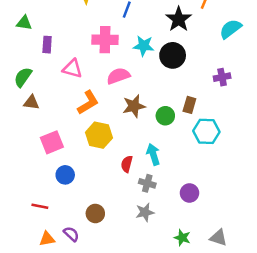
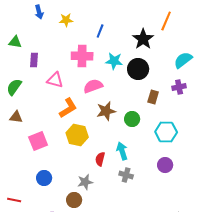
cyan semicircle: (230, 29) -> (183, 60), moved
brown triangle: (31, 102) -> (16, 117), moved
brown rectangle: (189, 105) -> (153, 97), moved
blue circle: (65, 175) -> (44, 178), moved
gray cross: (147, 183) -> (126, 175), moved
purple circle: (189, 193) -> (165, 165), moved
red line: (40, 206) -> (14, 200), moved
gray star: (145, 212) -> (85, 182), moved

